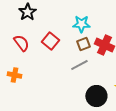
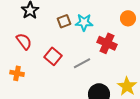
red square: (50, 41) -> (53, 56), moved
brown square: (83, 44) -> (64, 21), moved

